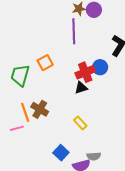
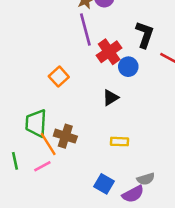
red cross: (85, 72) -> (109, 52), moved
green trapezoid: (20, 75) -> (36, 123), moved
yellow rectangle: (80, 123) -> (119, 142), turned -32

